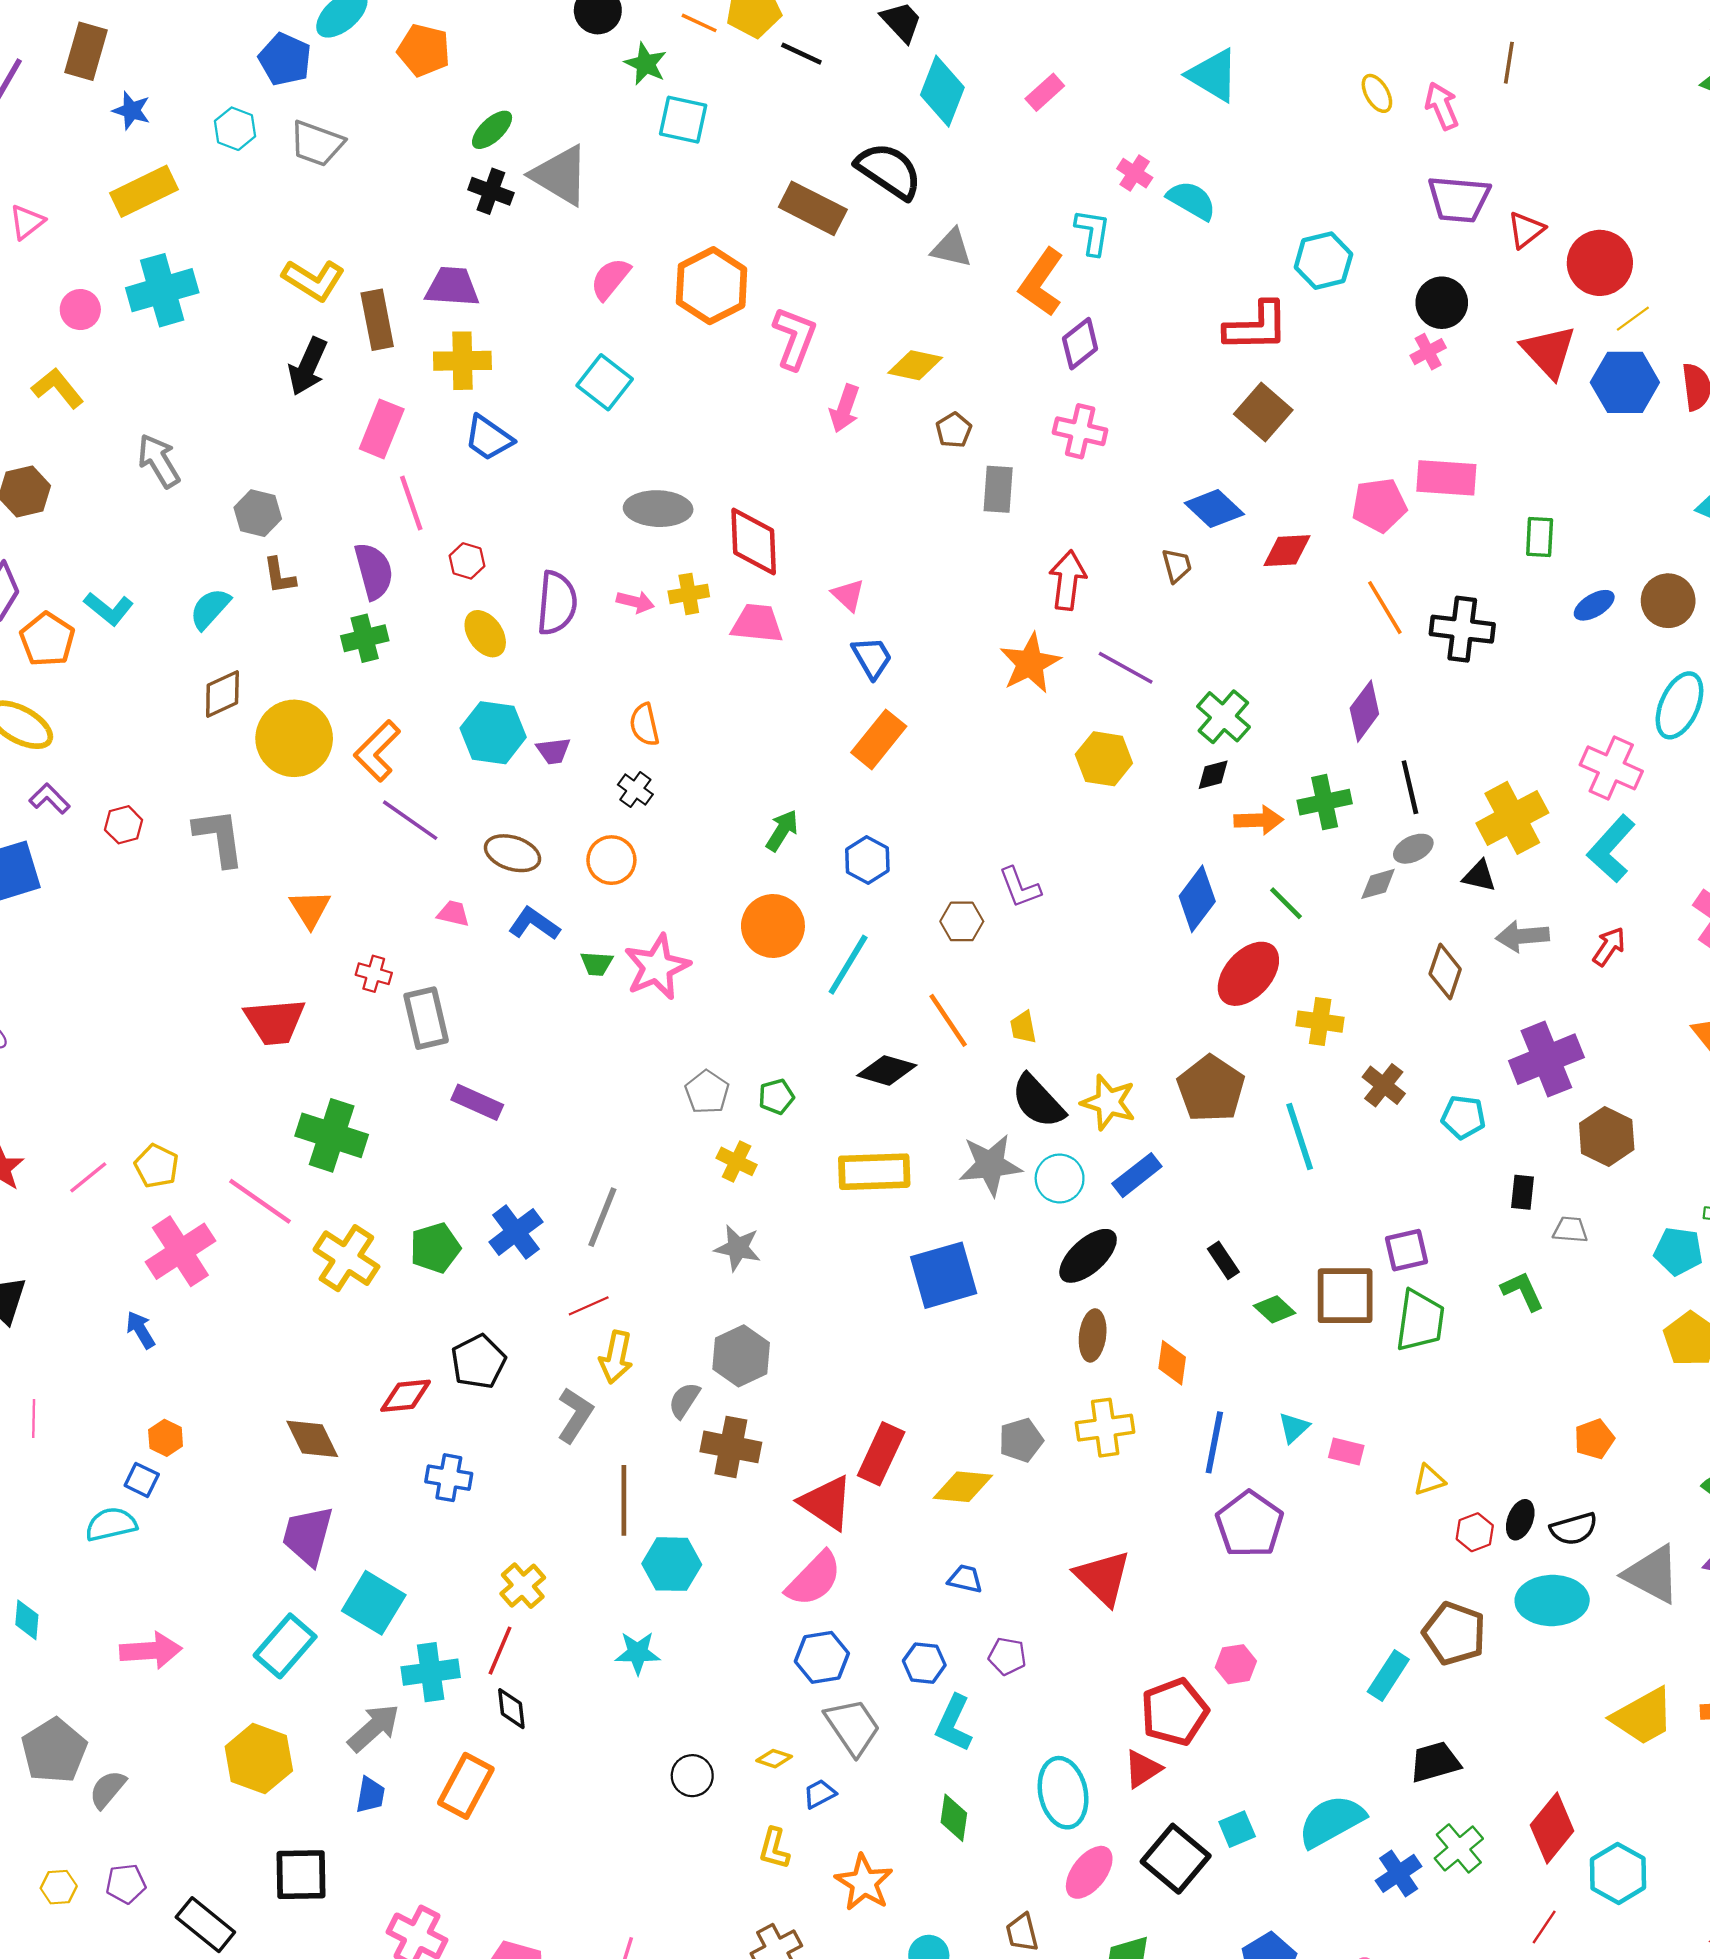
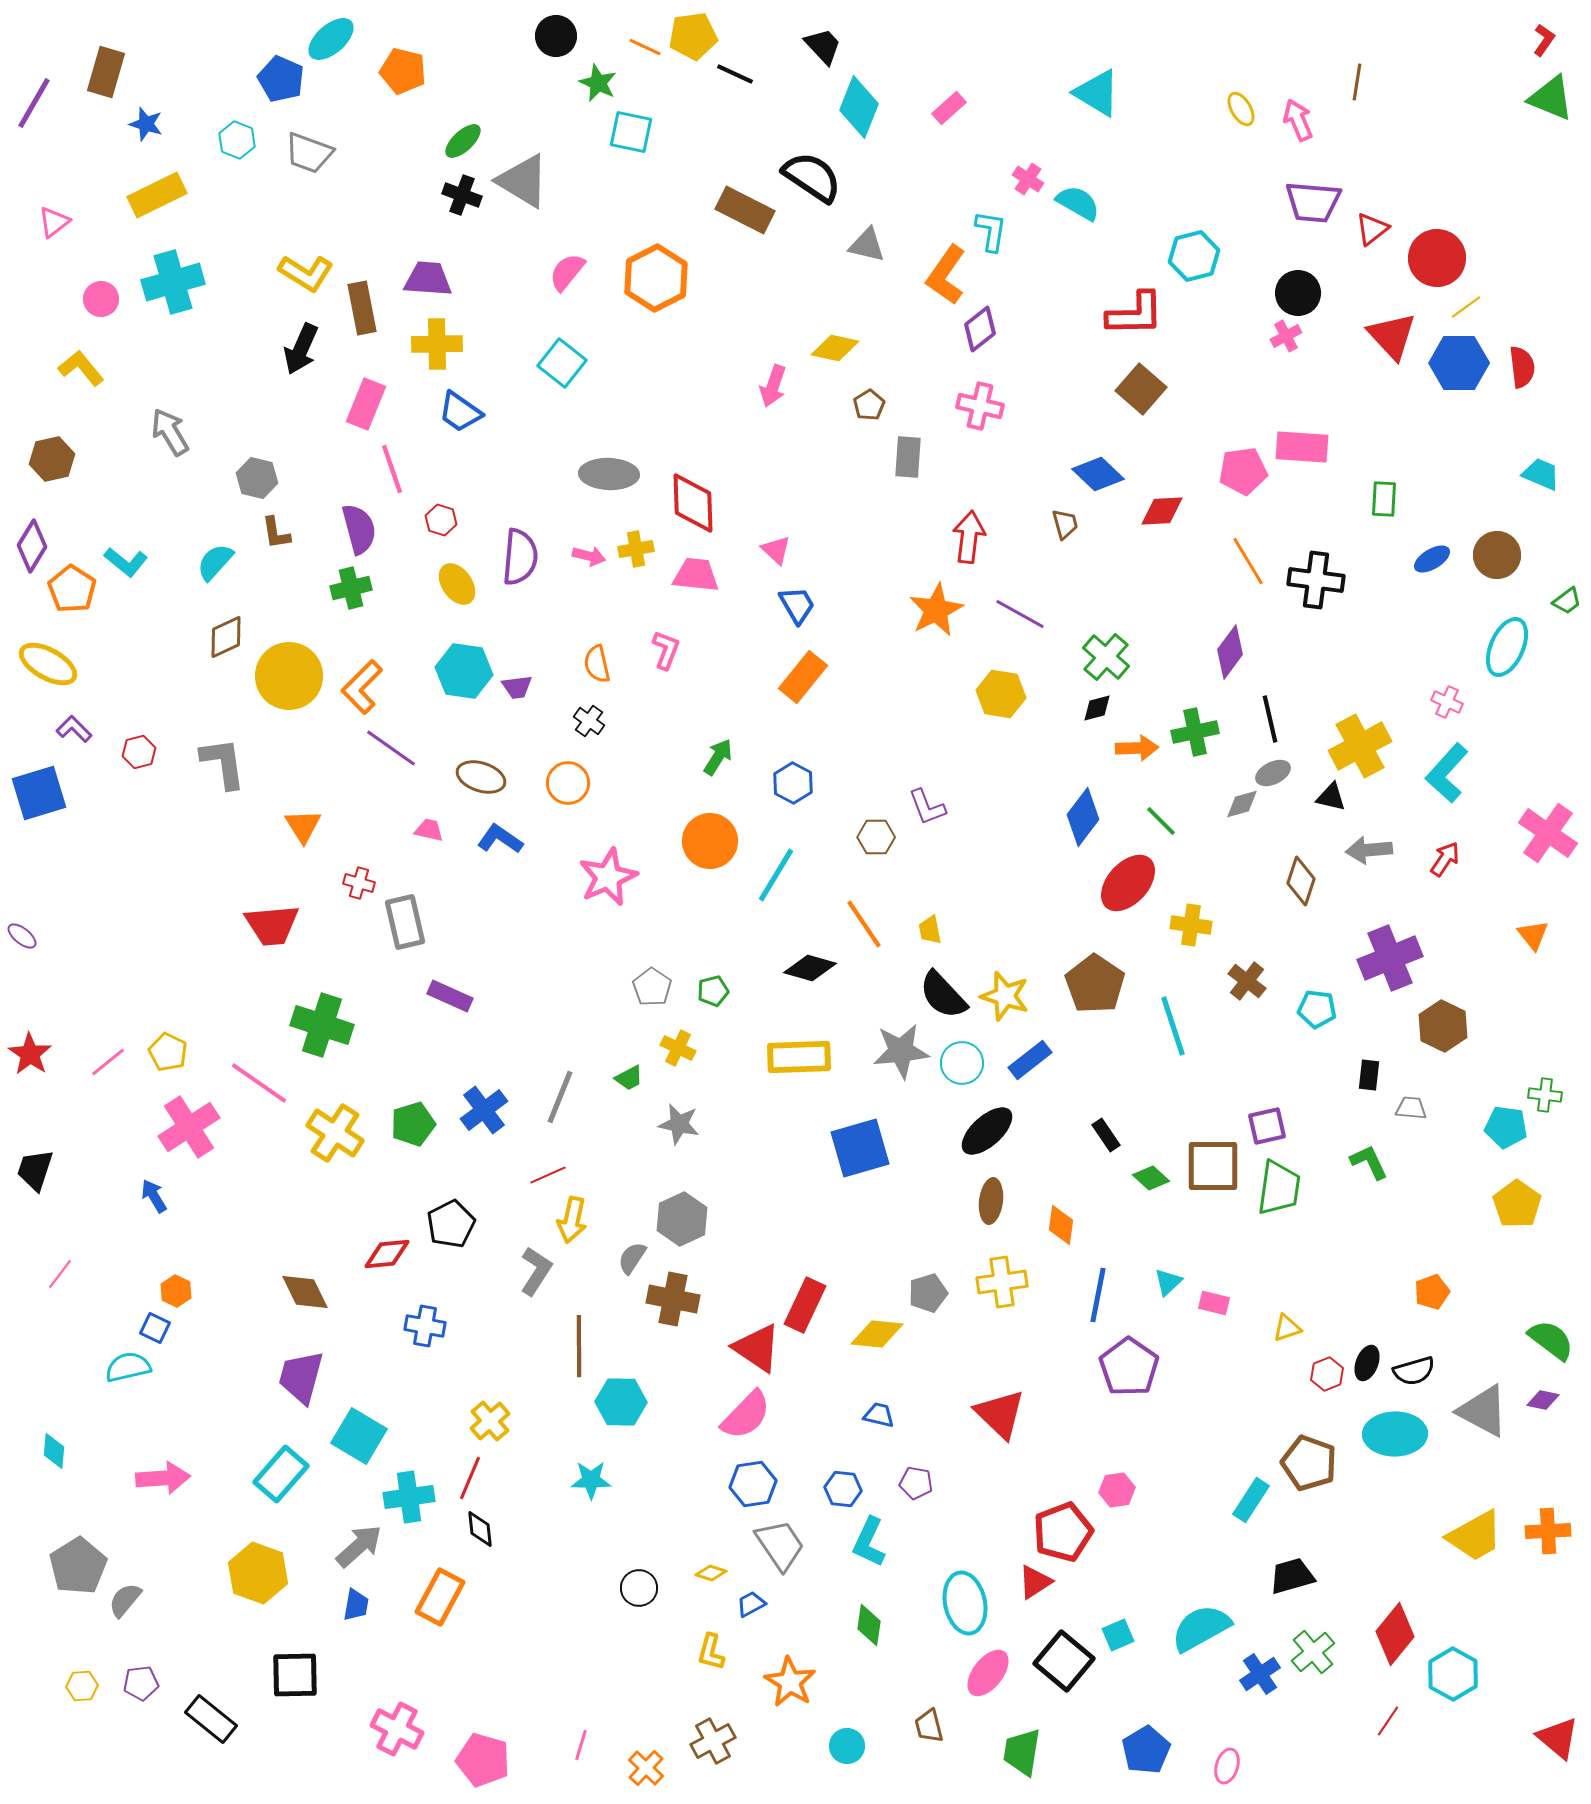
pink L-shape: (795, 338) -> (666, 650), moved, size x0.7
pink cross: (1611, 768) -> (1447, 702), size x0.6
green trapezoid: (597, 964) -> (629, 1078), moved, turned -32
pink line: (34, 1419) -> (60, 1274), turned 36

